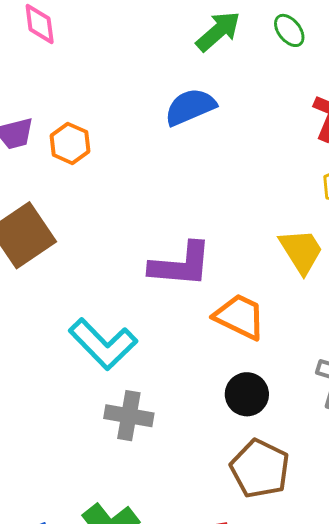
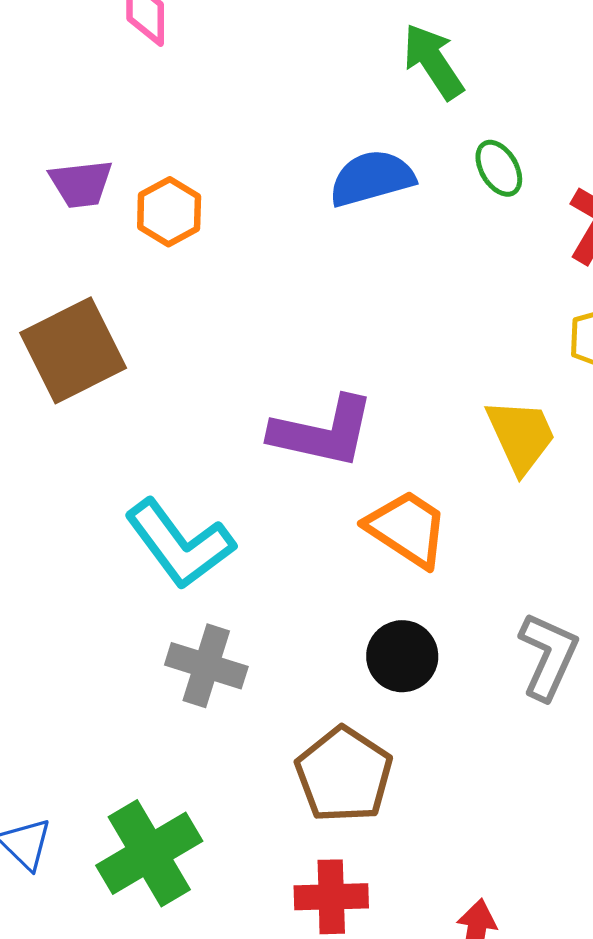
green ellipse: (289, 30) -> (499, 168), moved
green arrow: (218, 31) -> (433, 62), turned -90
brown pentagon: (260, 469) -> (344, 775), moved

